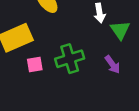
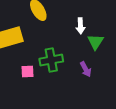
pink square: (35, 64) -> (27, 72), moved

